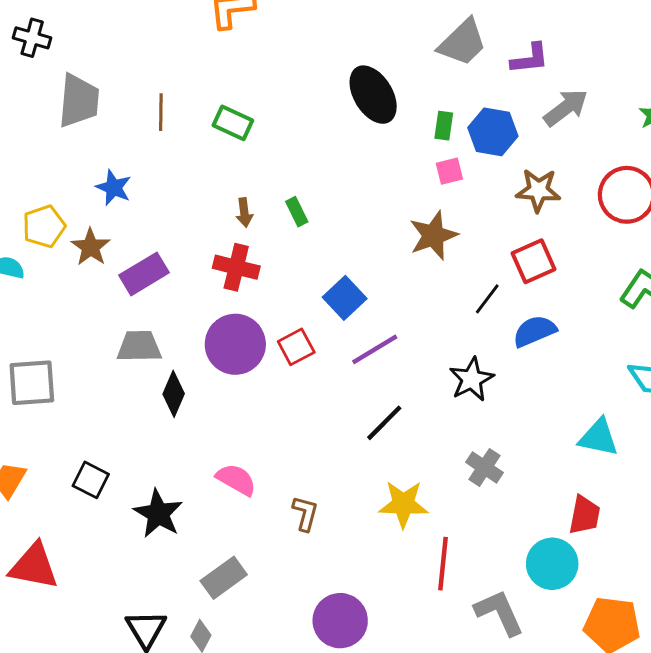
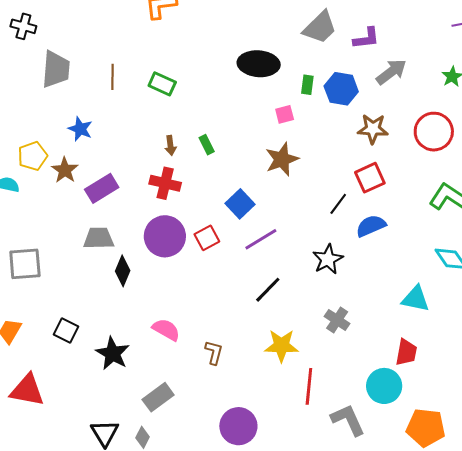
black ellipse: (373, 95) -> (259, 64), turned -54
pink square: (449, 171) -> (285, 114), moved
brown star: (433, 235) -> (282, 159), moved

